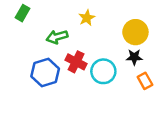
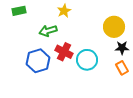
green rectangle: (23, 13) -> (19, 11), turned 48
yellow star: (87, 18) -> (64, 11), moved
black star: (134, 57) -> (122, 48), moved

